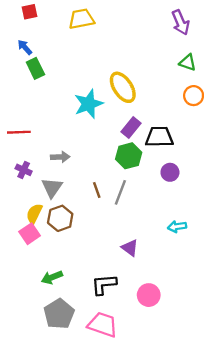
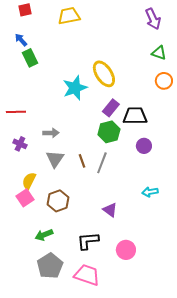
gray triangle: (52, 188) -> (55, 159), moved
brown hexagon: (60, 218) -> (58, 201), moved

